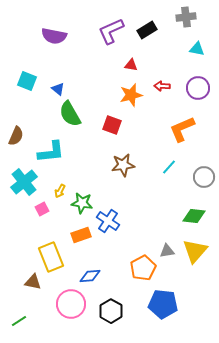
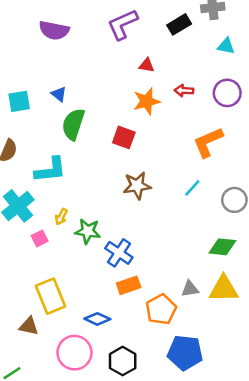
black rectangle: (147, 30) -> (179, 24), moved
cyan square: (27, 81) -> (19, 101), moved, turned -30
green semicircle: (70, 114) -> (73, 124), turned 48
orange rectangle: (81, 235) -> (129, 285), moved
yellow triangle: (195, 251) -> (224, 289), turned 48
blue diamond: (90, 276) -> (97, 319), turned 30

